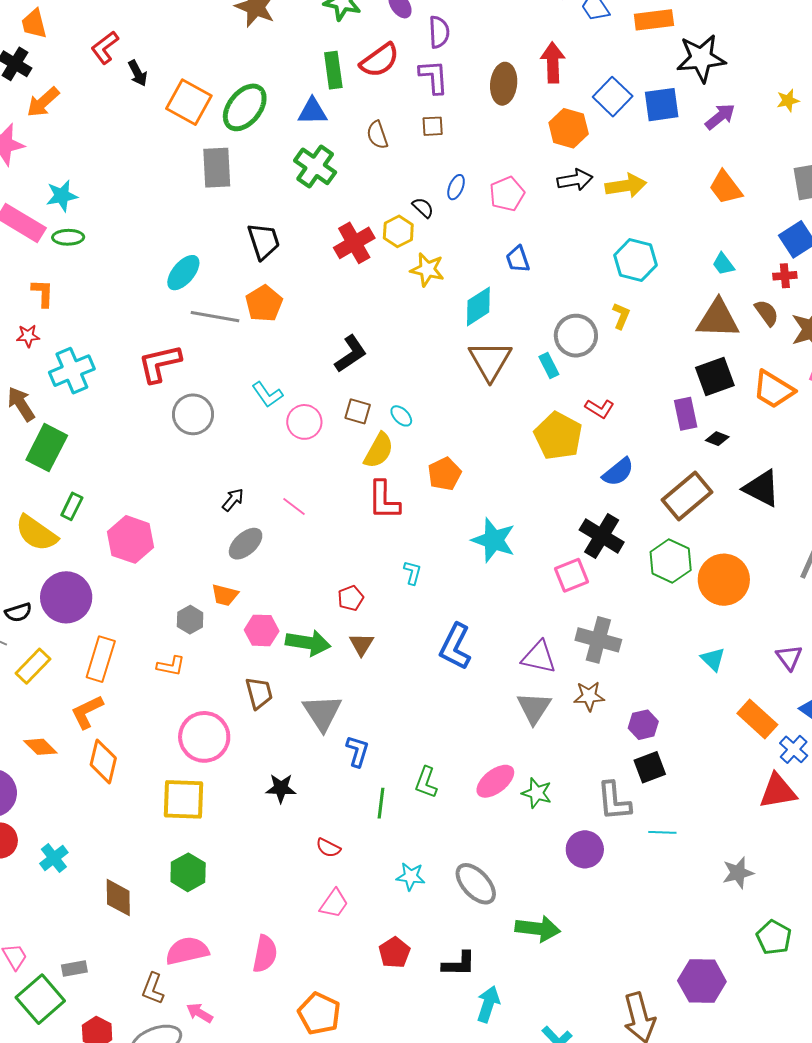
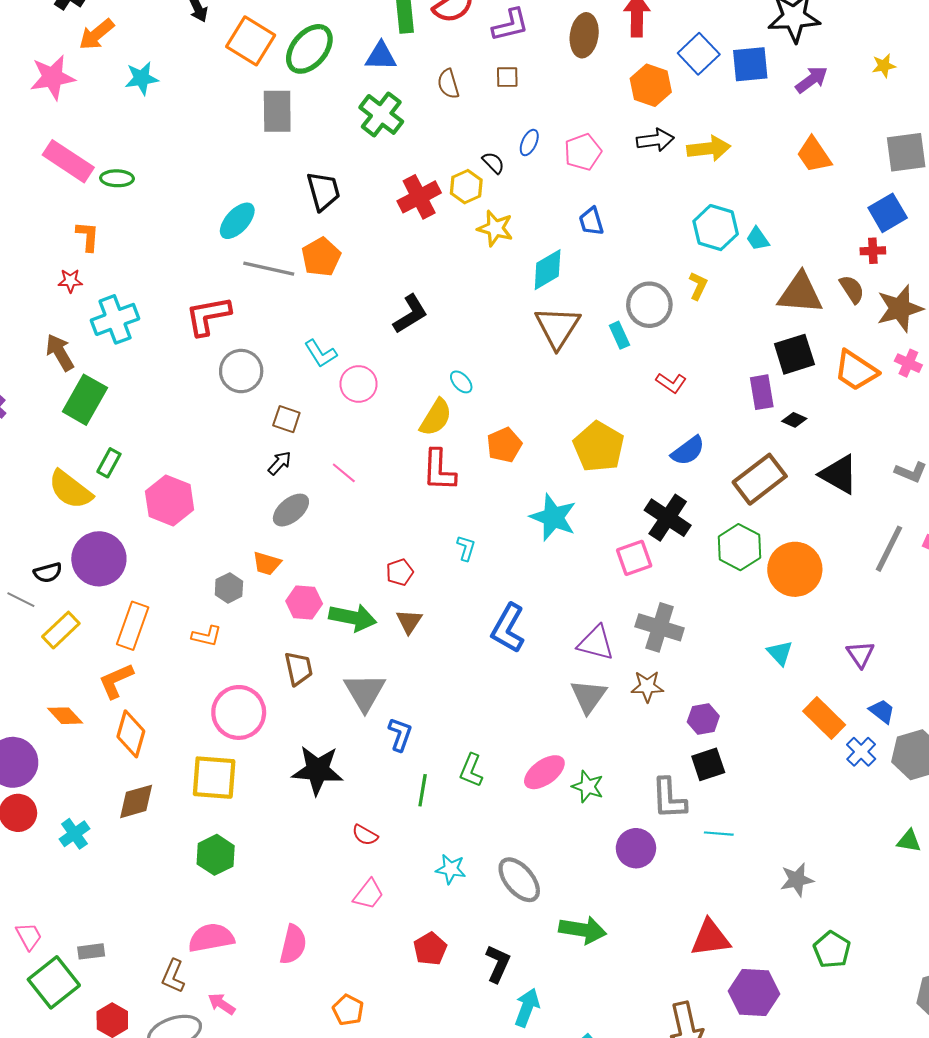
purple L-shape: (434, 77) -> (510, 25), turned 78
cyan star: (62, 196) -> (142, 78), moved
cyan trapezoid: (723, 264) -> (758, 239), moved
brown square: (358, 411) -> (286, 419), moved
yellow pentagon: (558, 436) -> (599, 447), moved
black star: (281, 788) -> (317, 770), size x1.6
red triangle: (778, 791) -> (710, 938), moved
brown diamond: (118, 898) -> (136, 801), moved, turned 72
black L-shape: (459, 964) -> (498, 964), turned -69
orange pentagon: (319, 1014) -> (348, 1010), size x0.7

